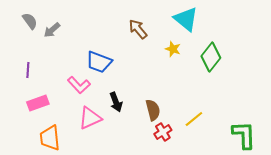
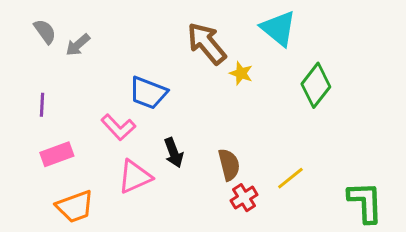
brown arrow: (138, 29) -> (207, 43), size x1.4
yellow star: (173, 49) -> (241, 73), moved
orange trapezoid: (50, 138) -> (75, 207), turned -104

